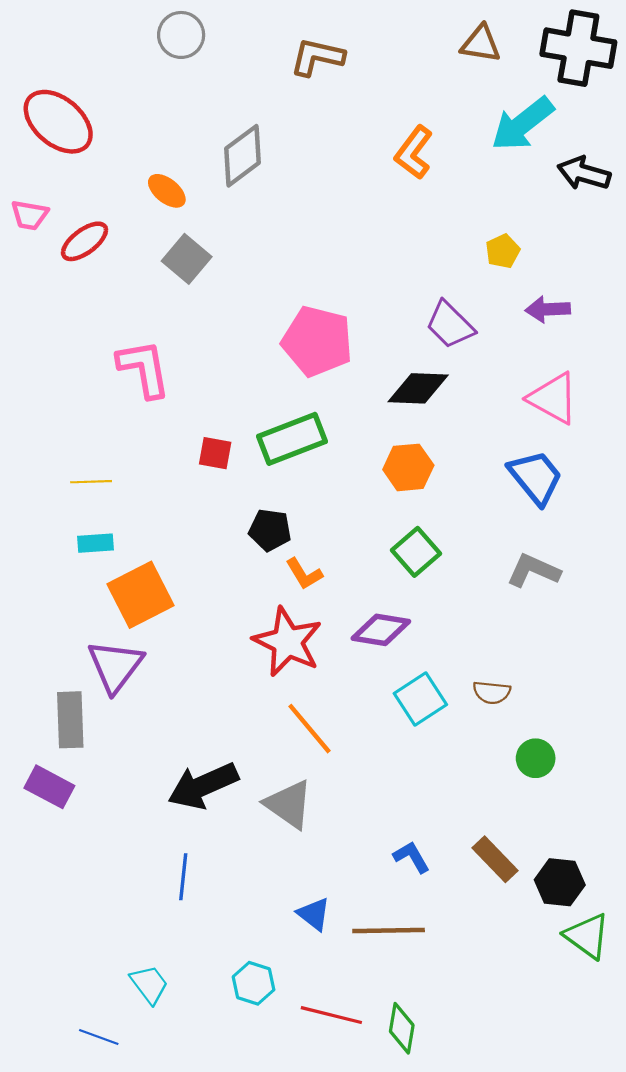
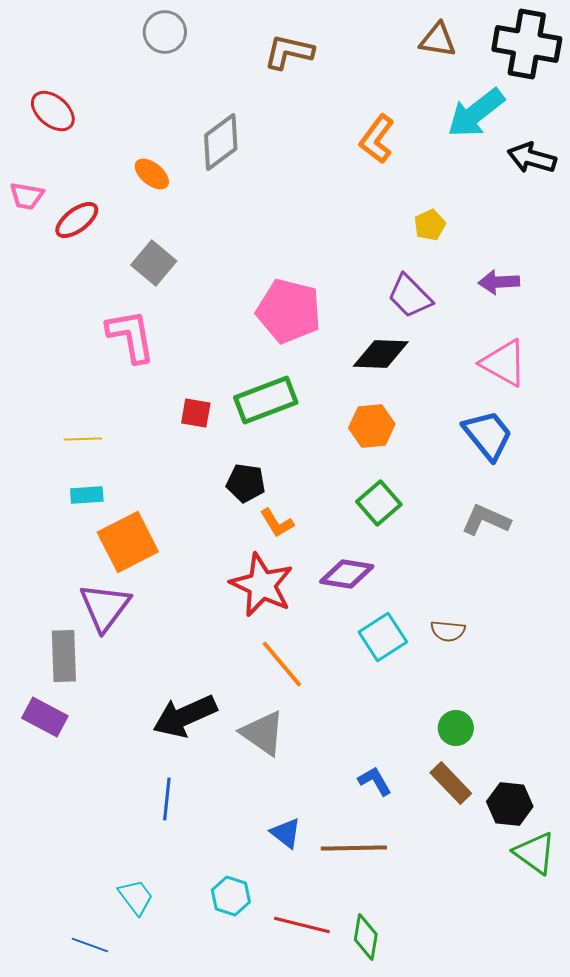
red ellipse: (58, 122) -> (53, 111), size x0.7
yellow pentagon: (503, 251) -> (430, 225), moved
gray square: (187, 259) -> (154, 263), moved
green circle: (536, 758) -> (456, 728), moved

